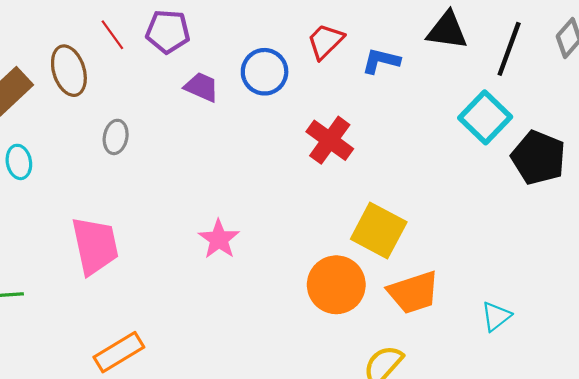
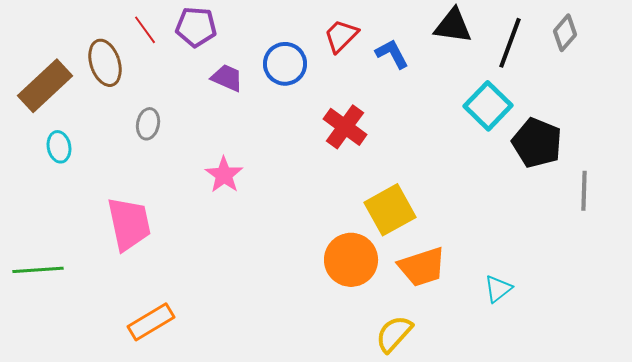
blue L-shape: (381, 61) -> (392, 54), turned 48
yellow square: (379, 230) -> (390, 210), turned 33
pink star: (219, 239) -> (224, 175), moved

